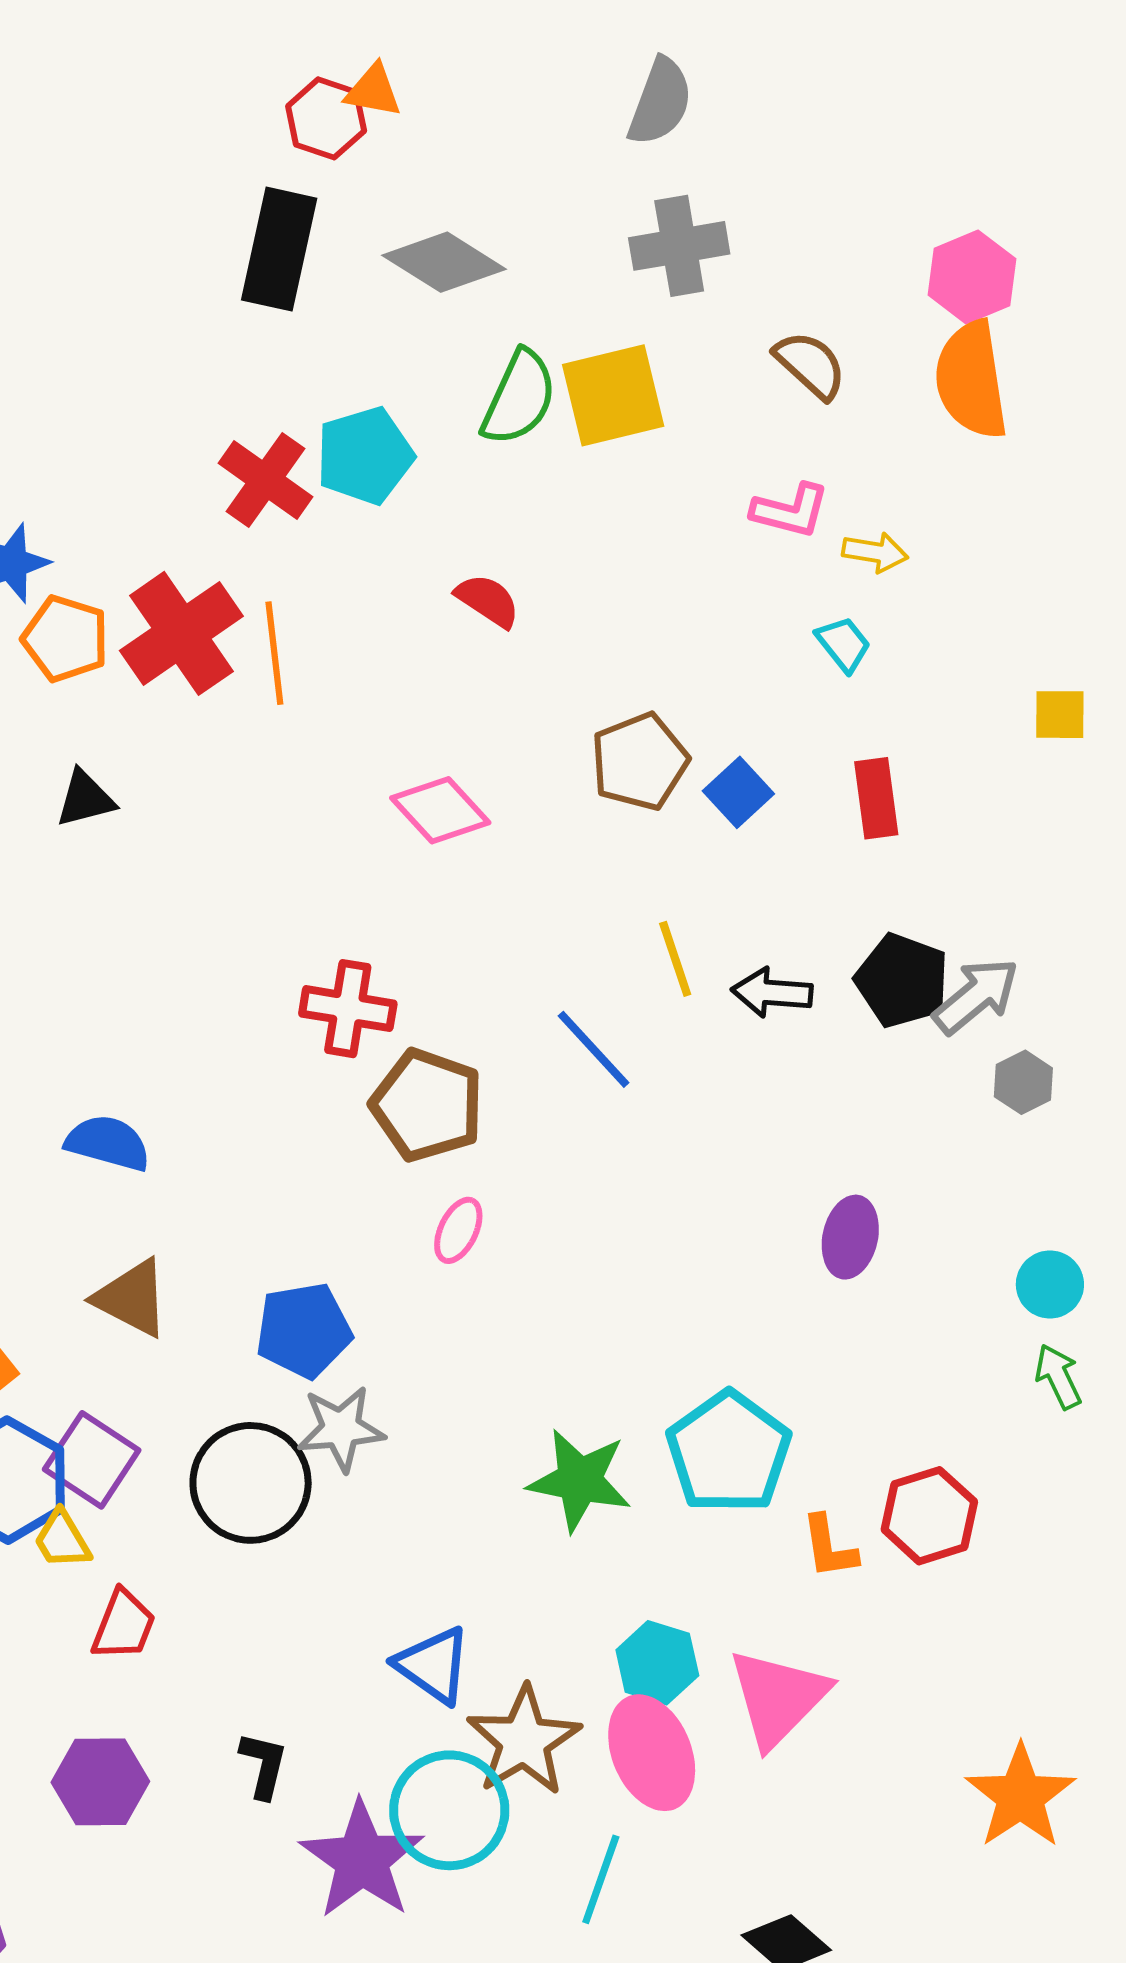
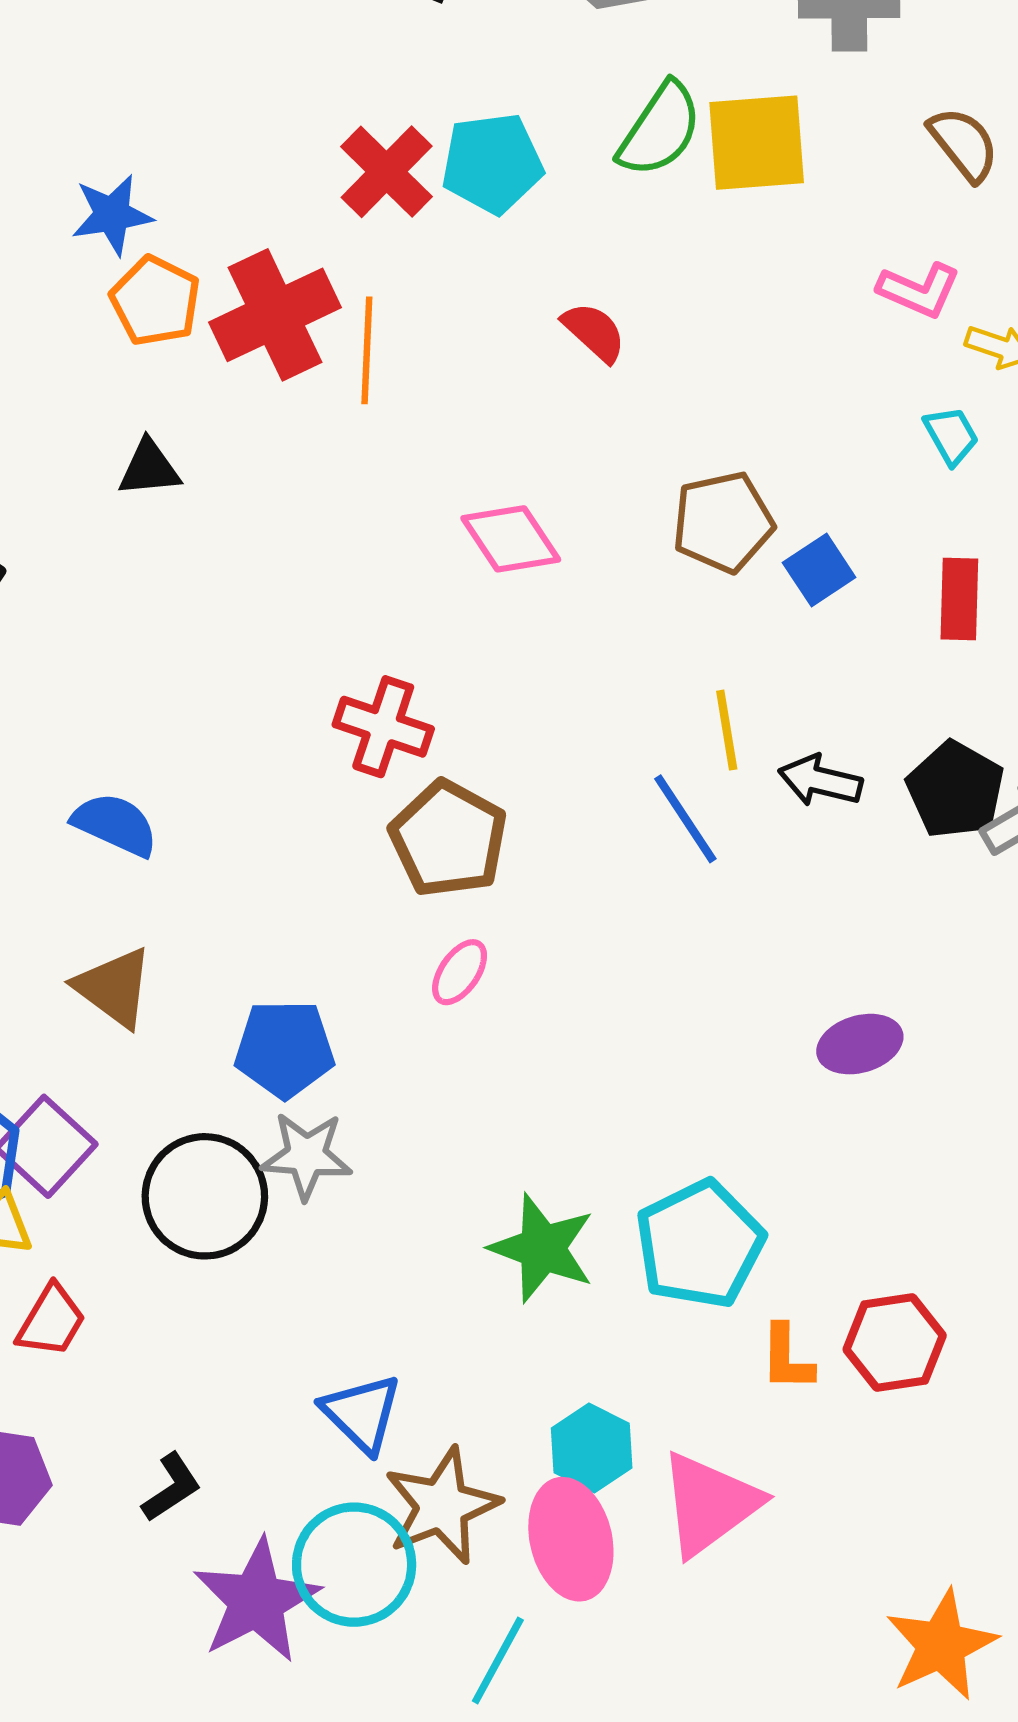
blue line: (594, 1049) -> (685, 819), moved
purple ellipse: (850, 1237) -> (860, 1044), turned 52
black L-shape: (264, 1765) -> (171, 1487), turned 34

